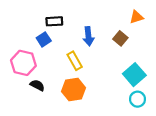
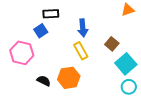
brown square: (120, 38) -> (112, 44), moved
yellow rectangle: (75, 61) -> (81, 51), moved
black semicircle: (37, 85) -> (44, 81), moved

